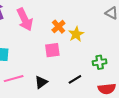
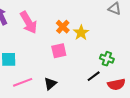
green cross: (100, 62) -> (107, 59), turned 32
black line: (75, 79) -> (94, 76), moved

